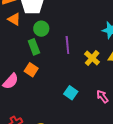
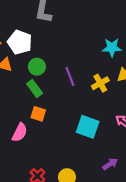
yellow cross: (92, 58) -> (100, 83), turned 35
cyan square: (71, 93) -> (88, 127), size x1.5

